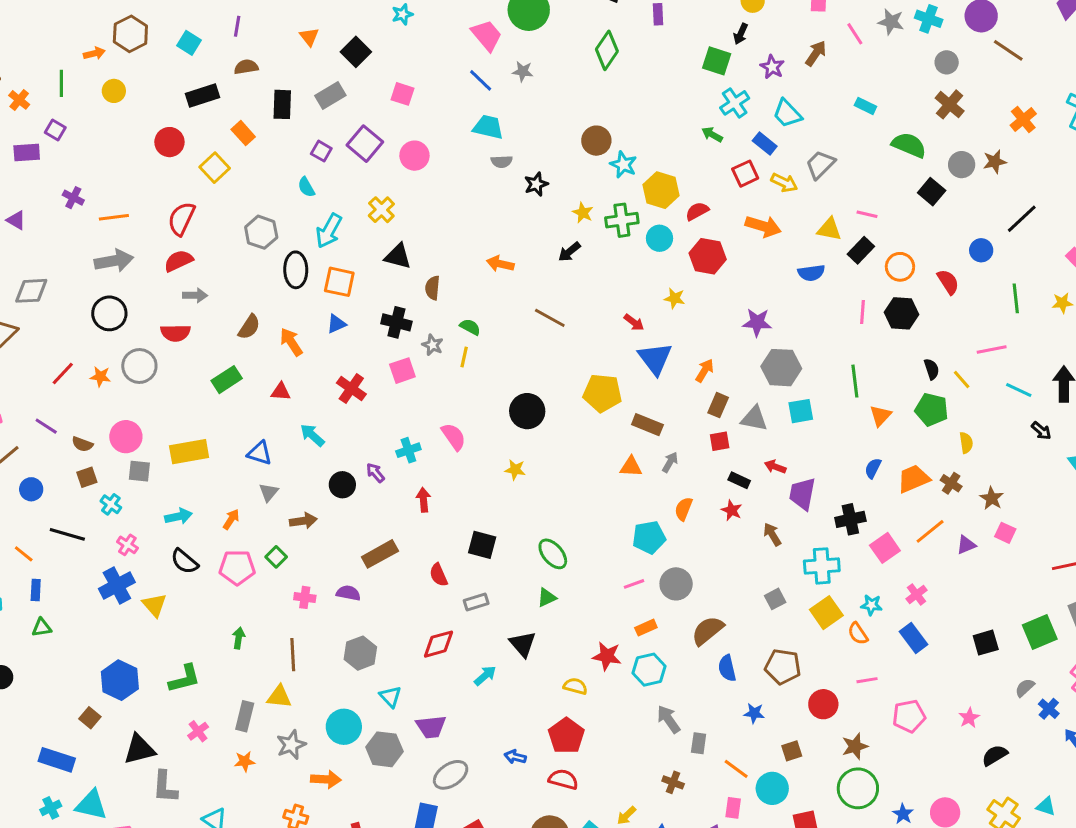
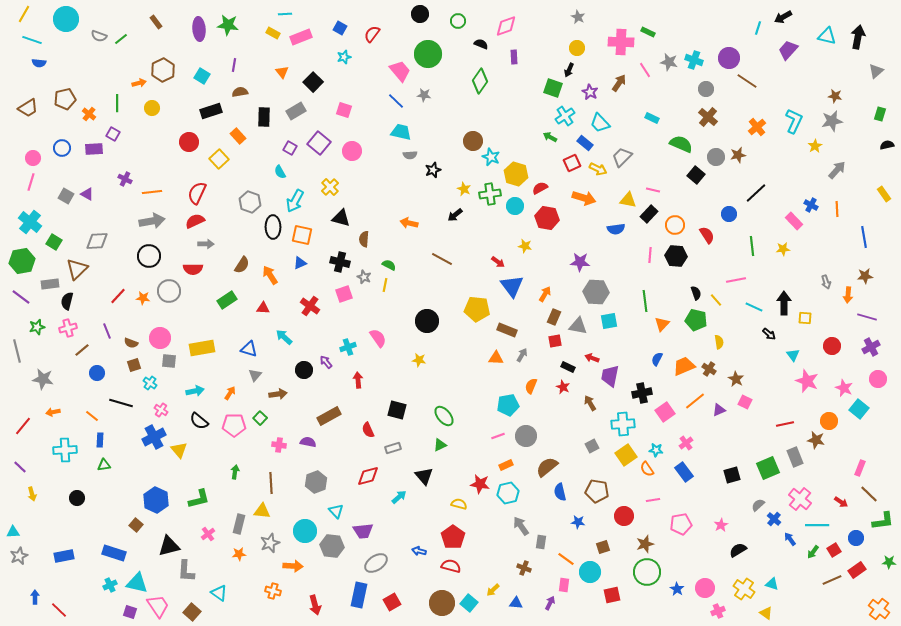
purple line: (46, 426) -> (107, 331), turned 35

